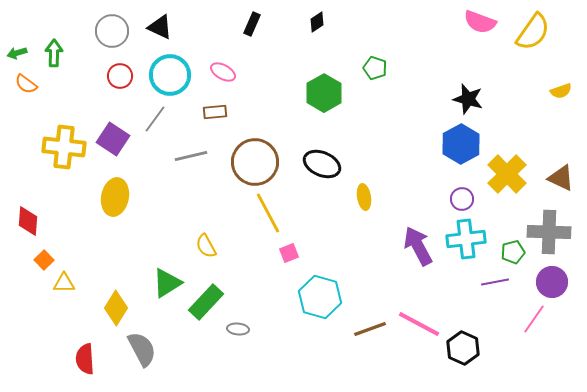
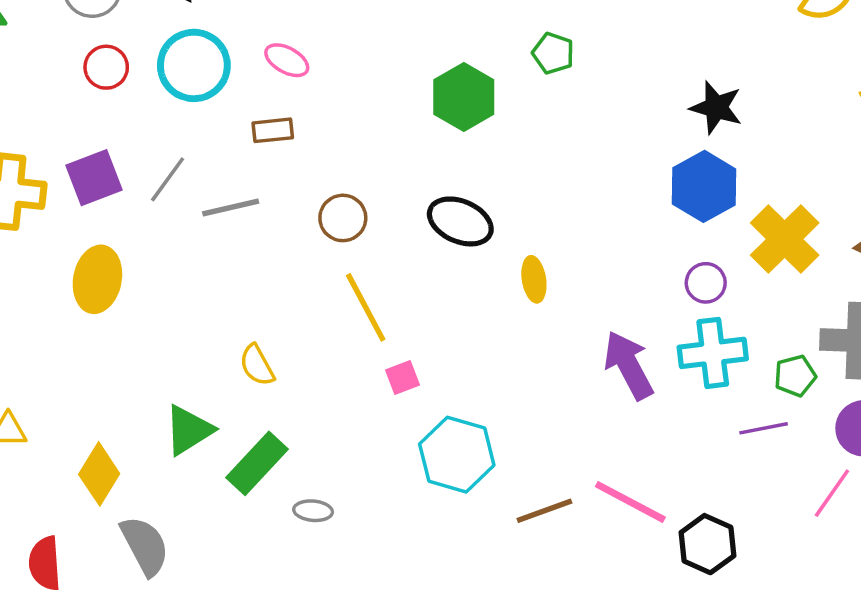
gray line: (155, 119) -> (168, 179), moved
purple square: (113, 139) -> (94, 178), turned 36
brown circle: (255, 162) -> (343, 218), size x0.6

